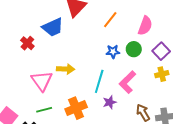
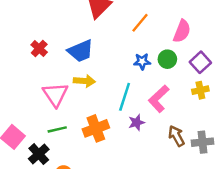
blue trapezoid: (53, 27) -> (81, 51), moved

